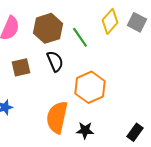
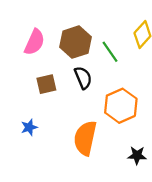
black star: (85, 130) -> (137, 155), moved

